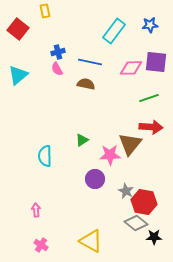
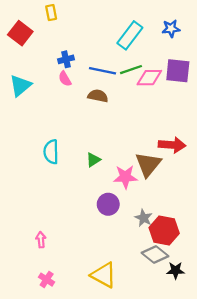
green line: (149, 98) -> (131, 70), moved
cyan semicircle: (45, 156) -> (51, 152), moved

